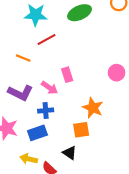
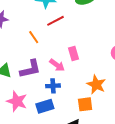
orange line: (23, 58) -> (34, 37), turned 32
purple L-shape: (20, 93) -> (30, 69), turned -40

